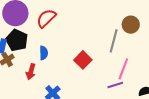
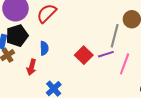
black pentagon: (17, 40) -> (17, 36), turned 30
purple line: (115, 85) -> (106, 54), moved

